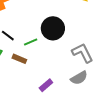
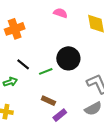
brown rectangle: (19, 59) -> (48, 101), moved

